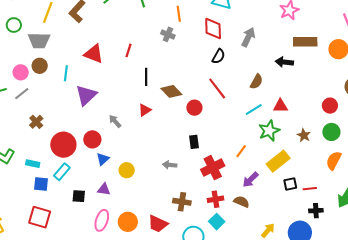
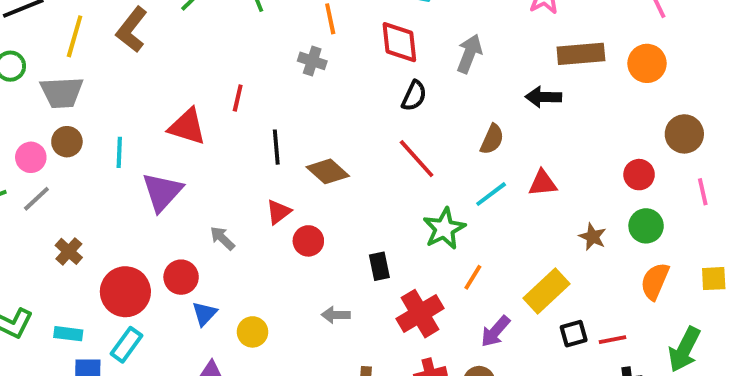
red triangle: (94, 54) -> (187, 127), moved
red circle: (194, 108) -> (308, 241), moved
green star: (269, 131) -> (444, 229), moved

